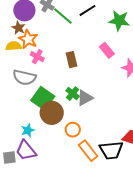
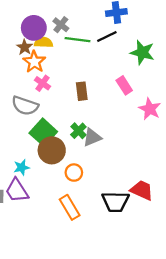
green line: (63, 16) -> (78, 40), turned -40
yellow semicircle: (14, 46) -> (44, 42), moved
orange rectangle: (88, 151) -> (70, 207), moved

